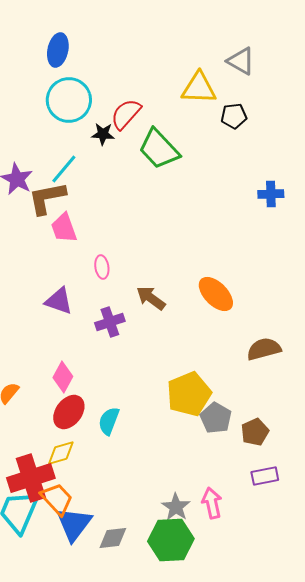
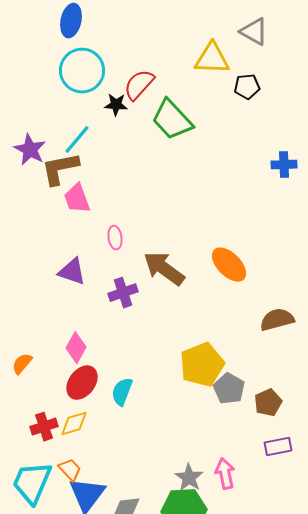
brown arrow: (151, 298) -> (164, 269), size x1.4
red cross: (31, 478) -> (44, 427), moved, size x0.6
orange trapezoid: (57, 499) -> (70, 470), size x0.7

